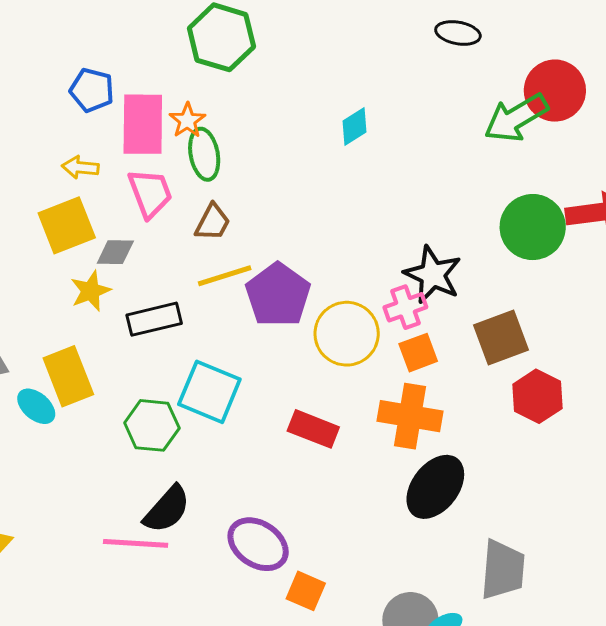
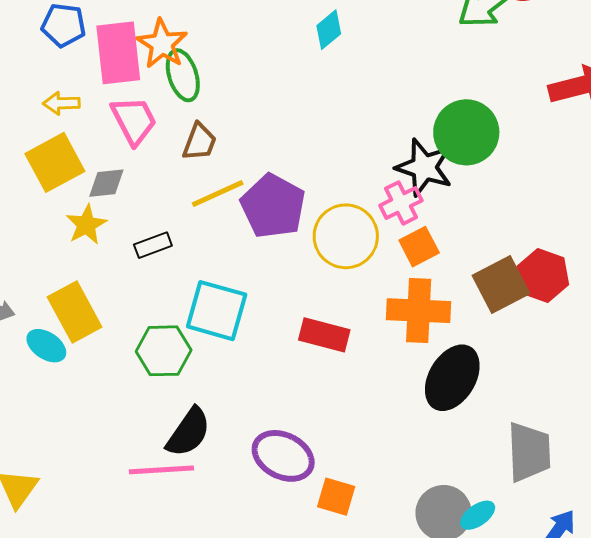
orange star: (187, 120) -> (162, 44), size x1.4
green circle: (533, 227) -> (466, 132), moved
black rectangle: (154, 319) -> (153, 245), size x0.7
brown square: (501, 337) -> (501, 285), moved

